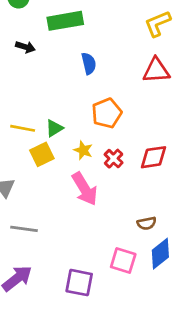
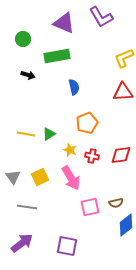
yellow square: (42, 154) -> (40, 177), moved
red cross: (114, 159) -> (92, 156), turned -32
pink square: (123, 261) -> (90, 207), moved, turned -30

